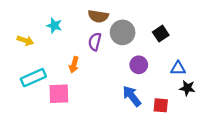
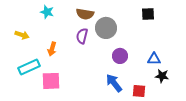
cyan star: (54, 25) -> (47, 12), moved
black square: (161, 34) -> (148, 14), moved, turned 32
orange arrow: (74, 65) -> (52, 49), moved

